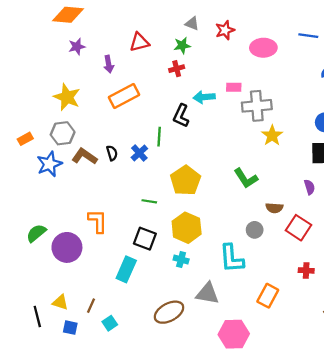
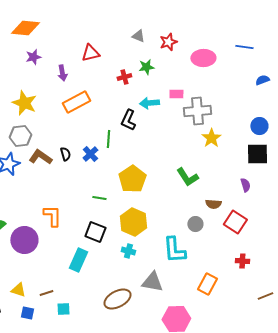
green star: (182, 46) -> (146, 67), moved
brown line: (91, 306) -> (46, 293), turned 48
cyan square: (110, 323) -> (63, 309), turned 32

